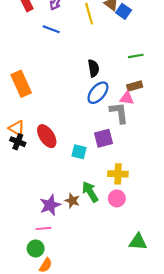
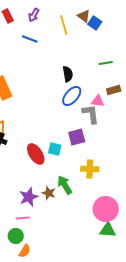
brown rectangle: (135, 86) -> (114, 90), moved
red ellipse: (47, 136) -> (36, 154), moved
pink circle: (117, 198) -> (106, 209), moved, size x1.6

